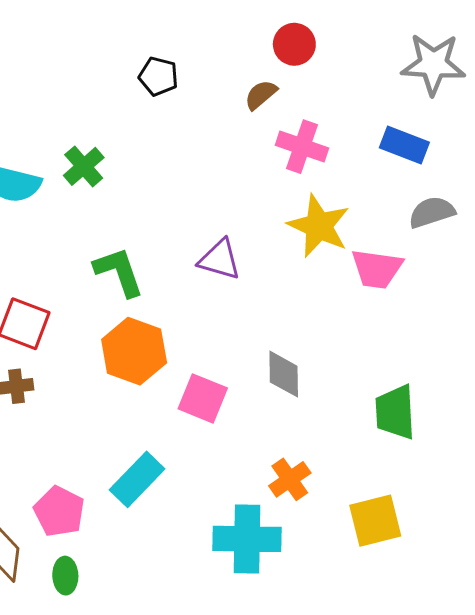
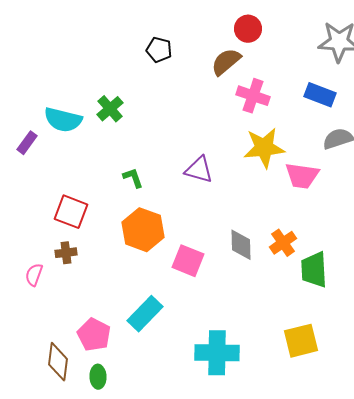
brown semicircle: (261, 95) -> (226, 62), size x1.4
yellow star: (319, 226) -> (264, 148), turned -30
green L-shape: (119, 272) -> (133, 178), size x0.6
orange cross: (290, 479) -> (283, 243), moved

